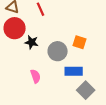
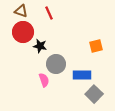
orange square: (80, 42) -> (96, 46), moved, turned -32
gray circle: (58, 51) -> (56, 64), moved

